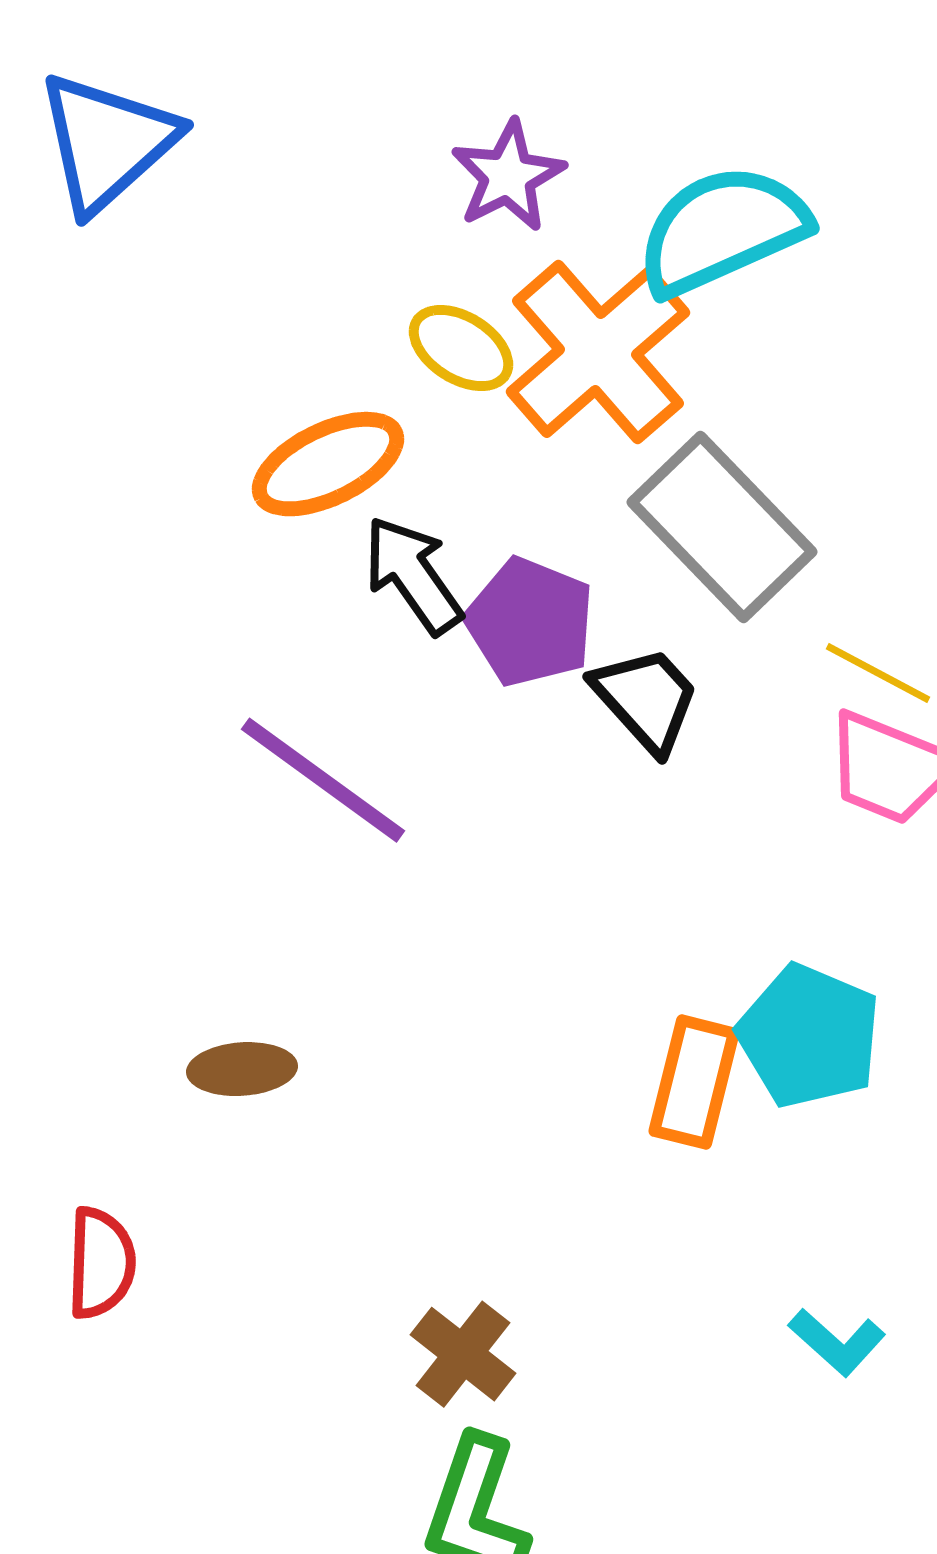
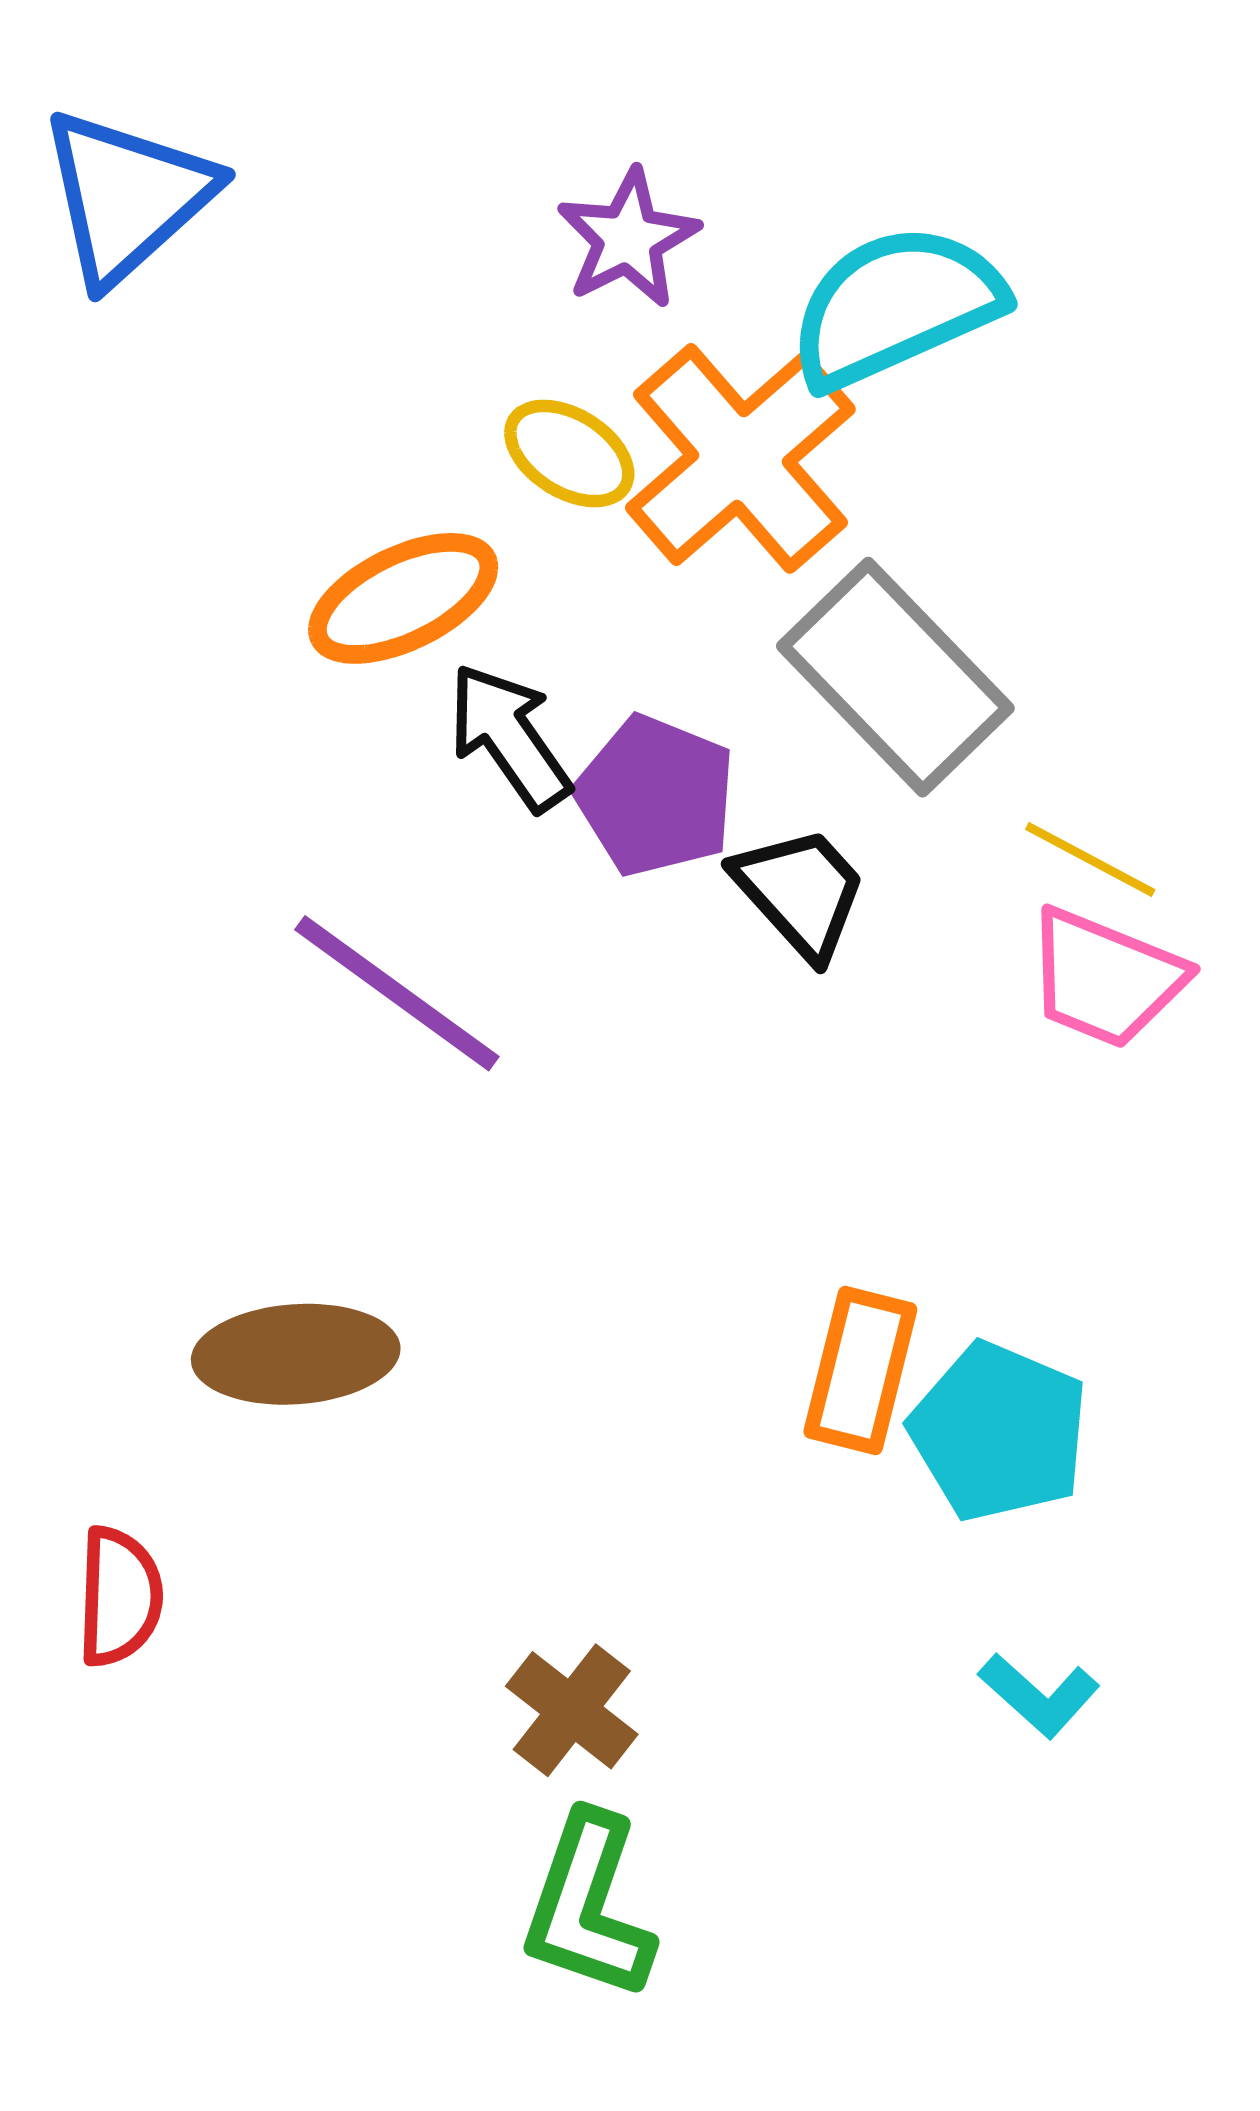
cyan pentagon: (809, 1036) -> (999, 1432), moved
brown ellipse: (242, 1069) -> (296, 1354), size x1.5

